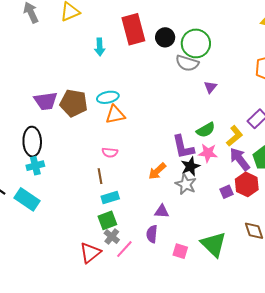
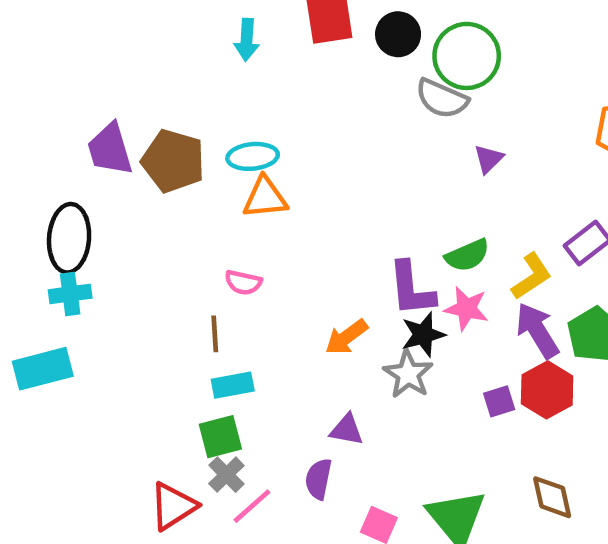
purple trapezoid: (46, 101) -> (110, 149), turned 75
cyan rectangle: (27, 199) -> (43, 369), turned -55

